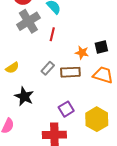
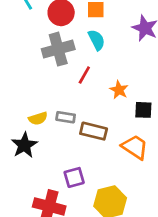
orange star: (82, 53) -> (119, 90), moved
yellow semicircle: (12, 68) -> (38, 118), moved
gray rectangle: (48, 68) -> (66, 117), turned 40

